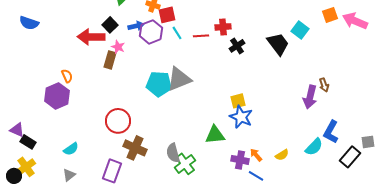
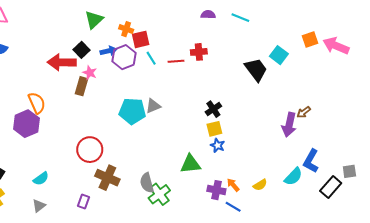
black cross: (237, 46) -> (213, 109), moved
orange semicircle: (67, 76) -> (37, 103), size x1.5
gray triangle: (179, 79) -> (153, 106), size x0.6
brown arrow: (324, 85) -> (304, 112), turned 72
blue star: (241, 117) -> (218, 145), size x0.6
purple rectangle: (112, 171) -> (84, 202), size x0.6

